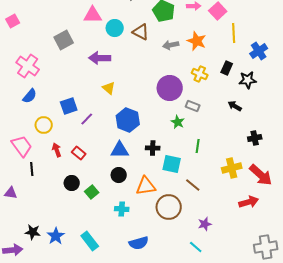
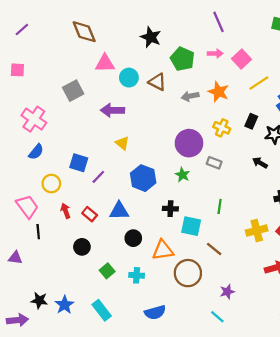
pink square: (13, 21) -> (17, 70), turned 32
yellow line: (234, 33) -> (259, 83), turned 60
blue square: (69, 106) -> (79, 163), turned 36
green star: (178, 122) -> (182, 175), moved
blue triangle: (120, 150) -> (119, 211), moved
green square: (92, 192) -> (107, 271), moved

